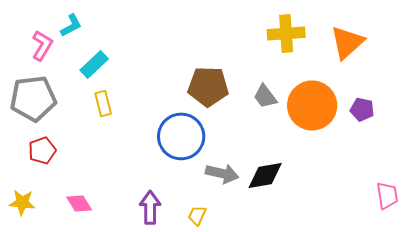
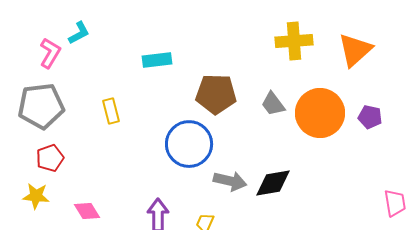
cyan rectangle: (94, 64) -> (157, 60), moved, turned 36
yellow star: (22, 202) -> (36, 196), moved

